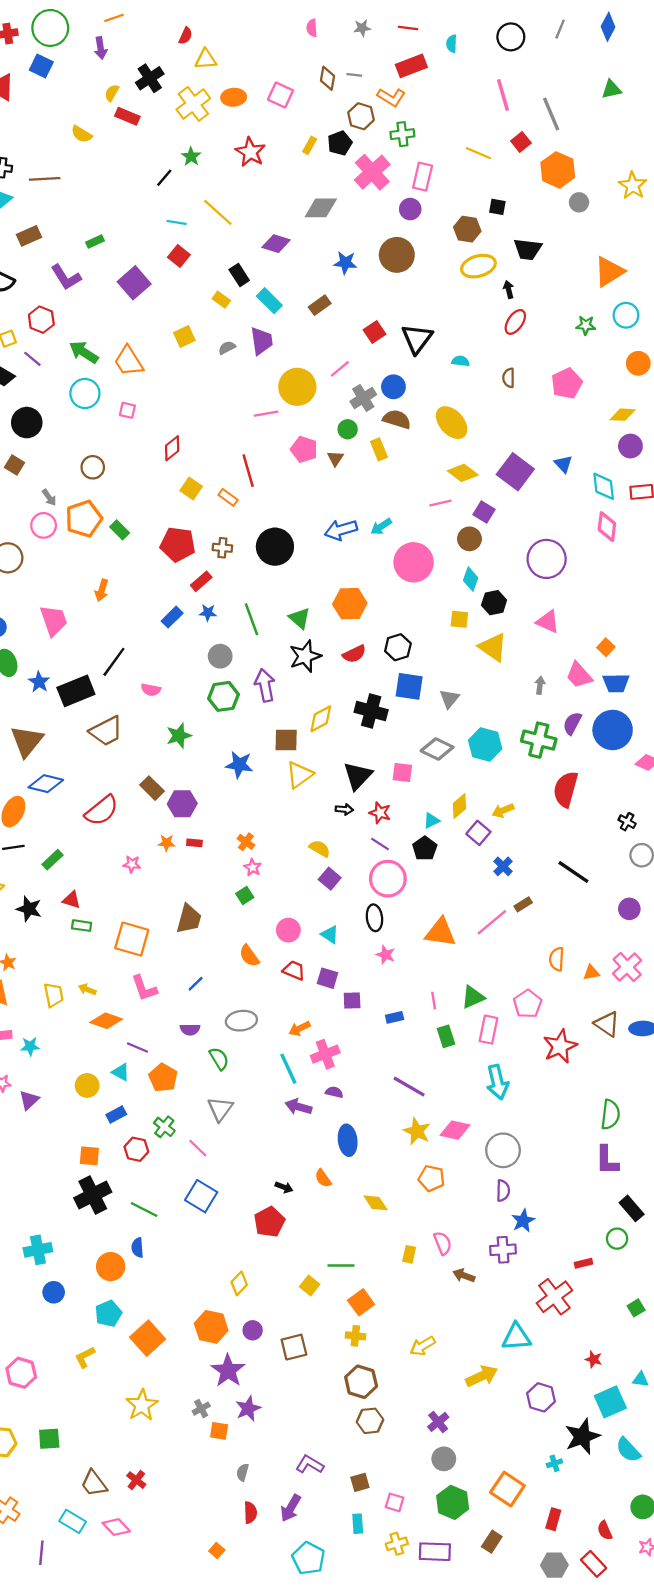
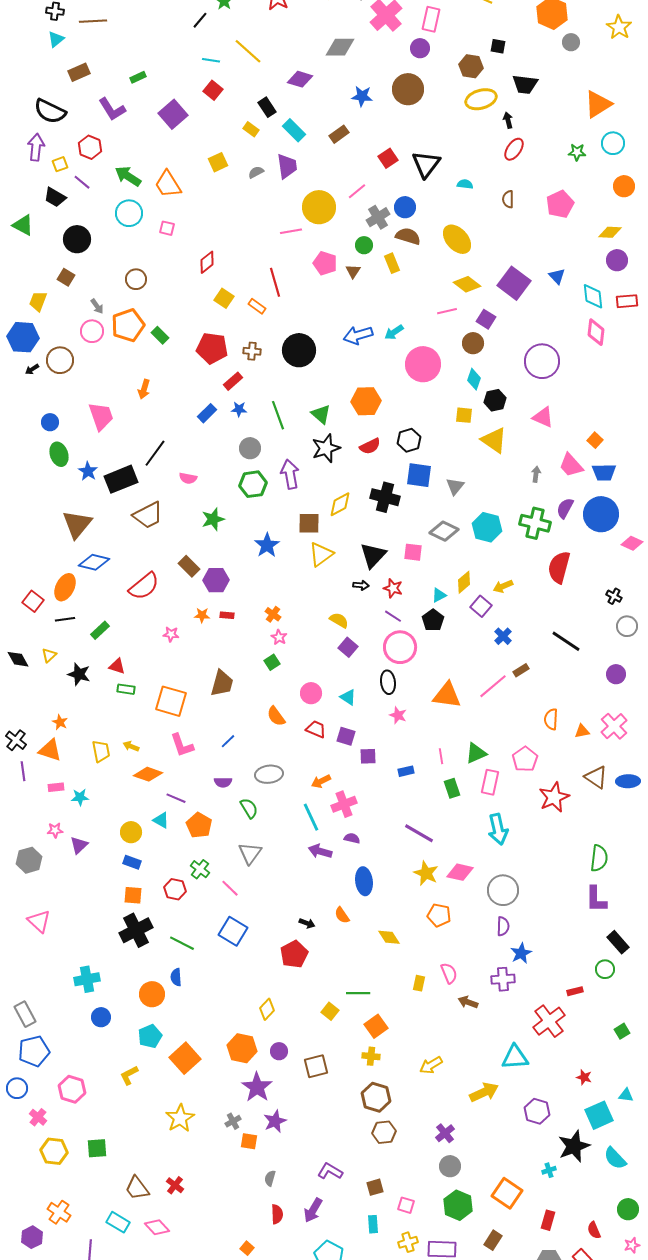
blue star: (239, 765) -> (267, 545), turned 30
blue rectangle: (116, 1115) -> (132, 862), moved, turned 48

